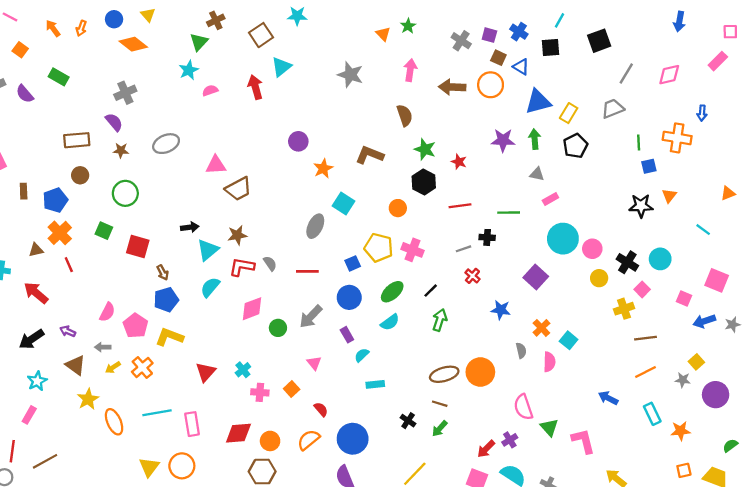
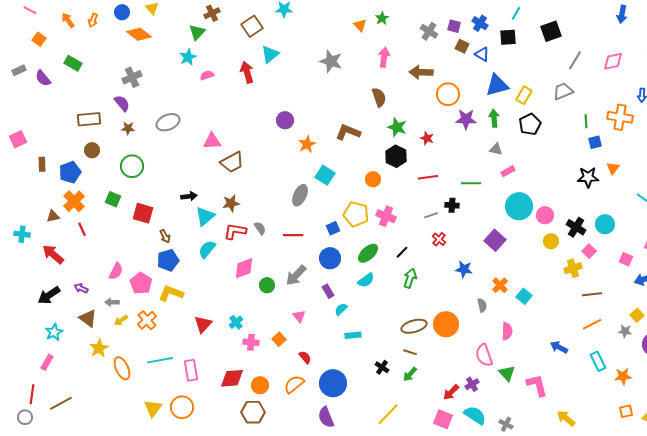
orange circle: (491, 85) -> (448, 94), moved
pink semicircle: (549, 362) -> (507, 331), moved

